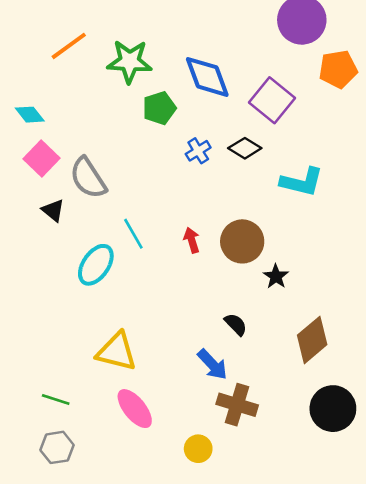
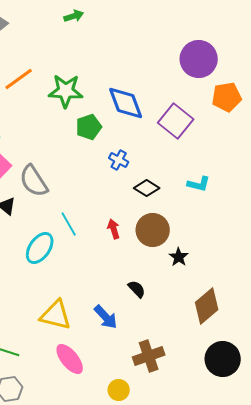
black diamond: (245, 148) -> (147, 188), moved
blue cross: (198, 151) -> (119, 160), turned -30
cyan L-shape: (302, 182) -> (199, 184), size x0.7
black semicircle: (236, 324) -> (137, 289), moved
blue arrow: (212, 365) -> (106, 317), moved
brown cross: (237, 405) -> (149, 356), turned -36

